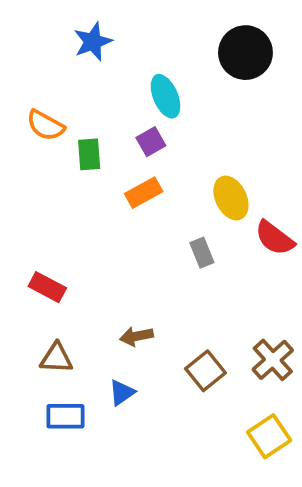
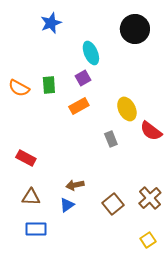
orange semicircle: (45, 125) -> (19, 88), moved
blue triangle: (122, 393) -> (67, 205), moved
yellow square: (269, 436) -> (148, 240), size x0.7

